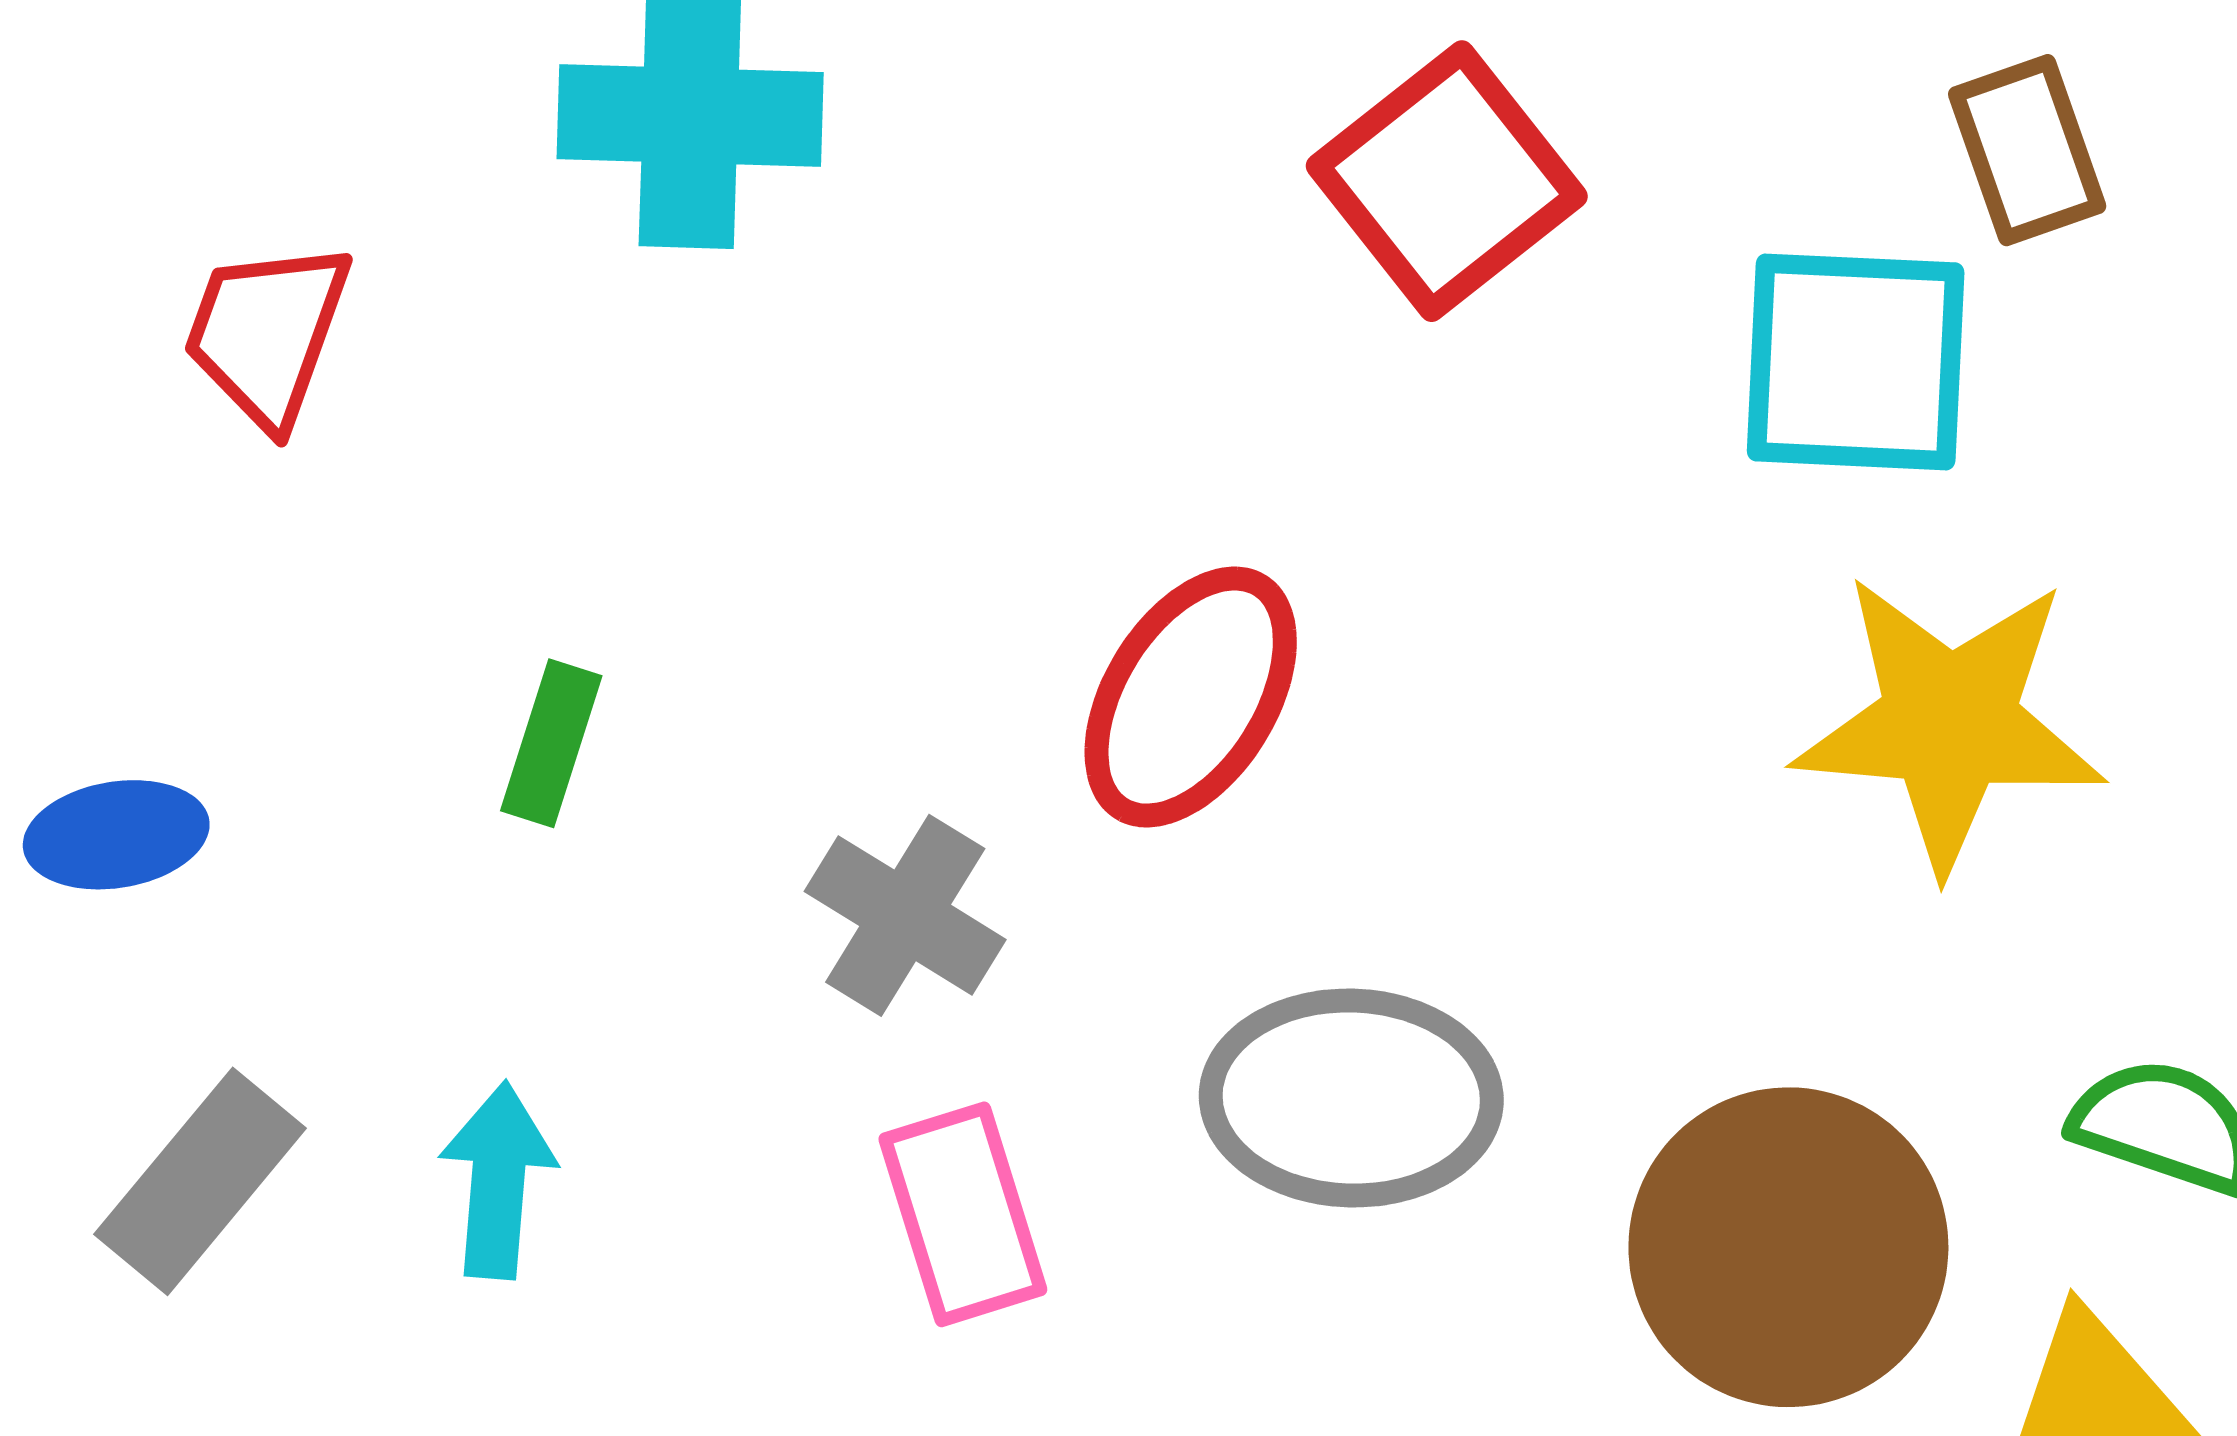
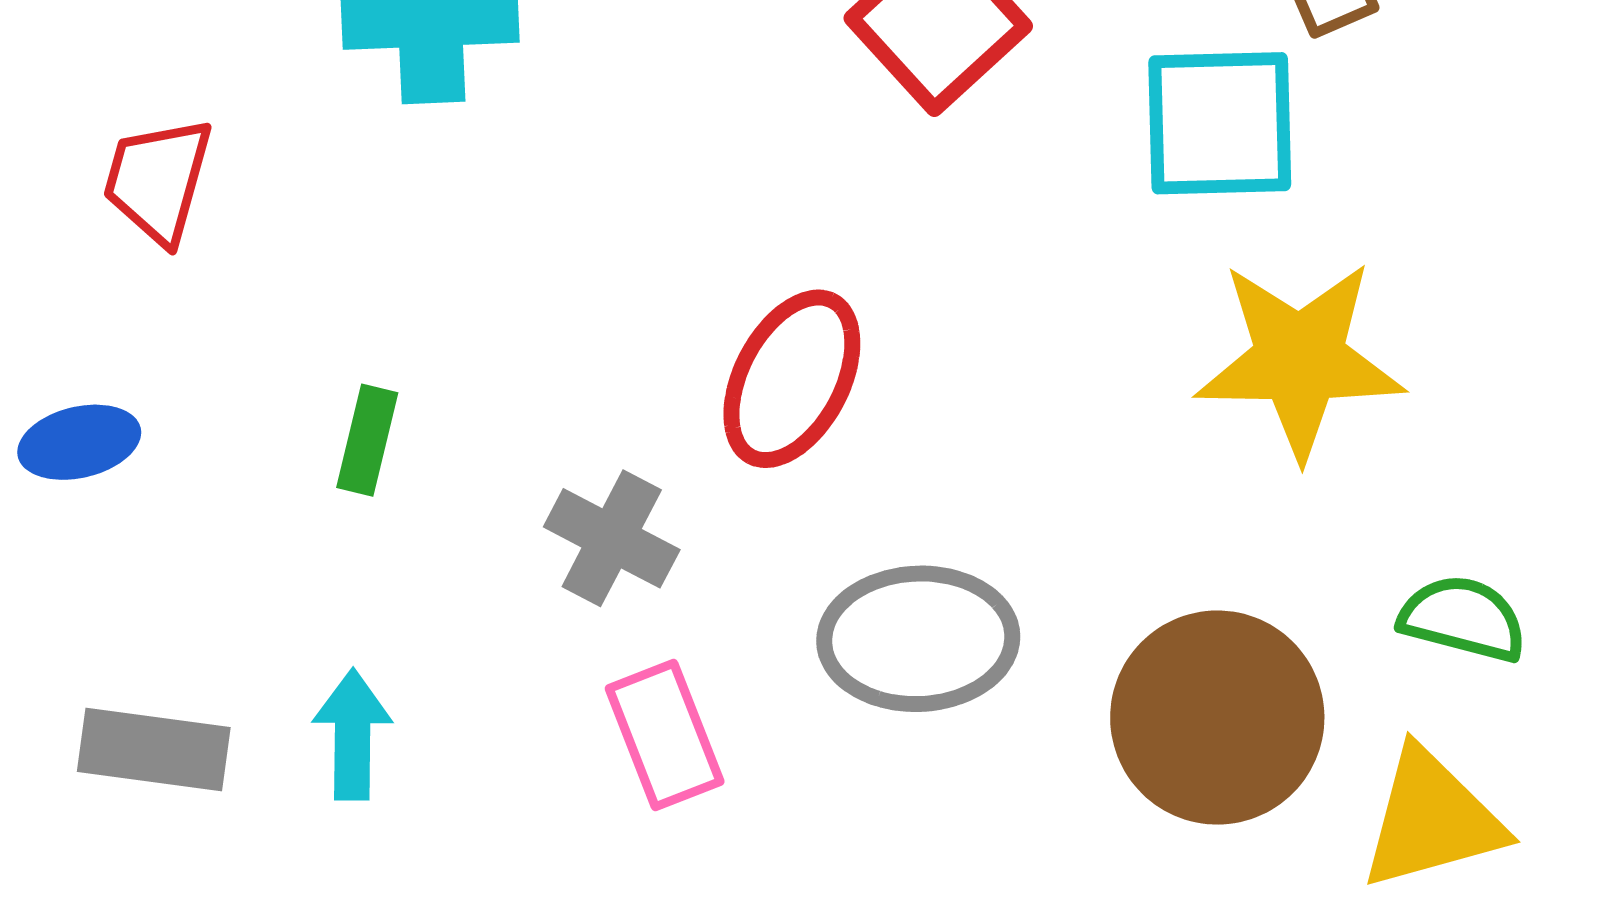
blue ellipse: (116, 835) -> (79, 442), moved
gray rectangle: (200, 1181) -> (154, 750), turned 62

